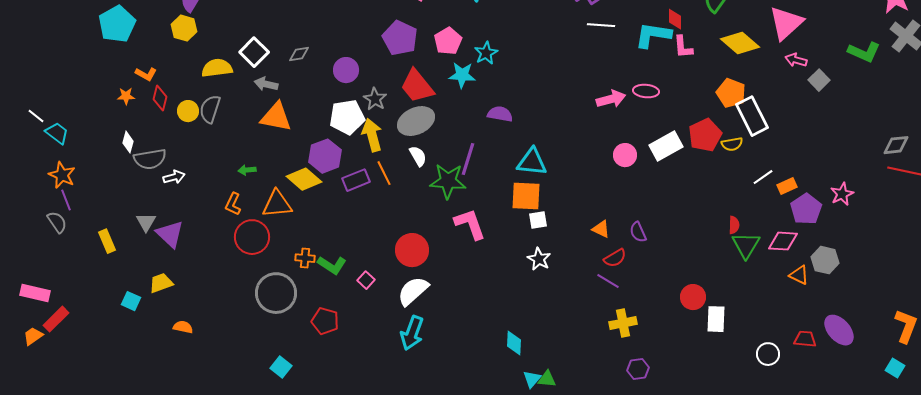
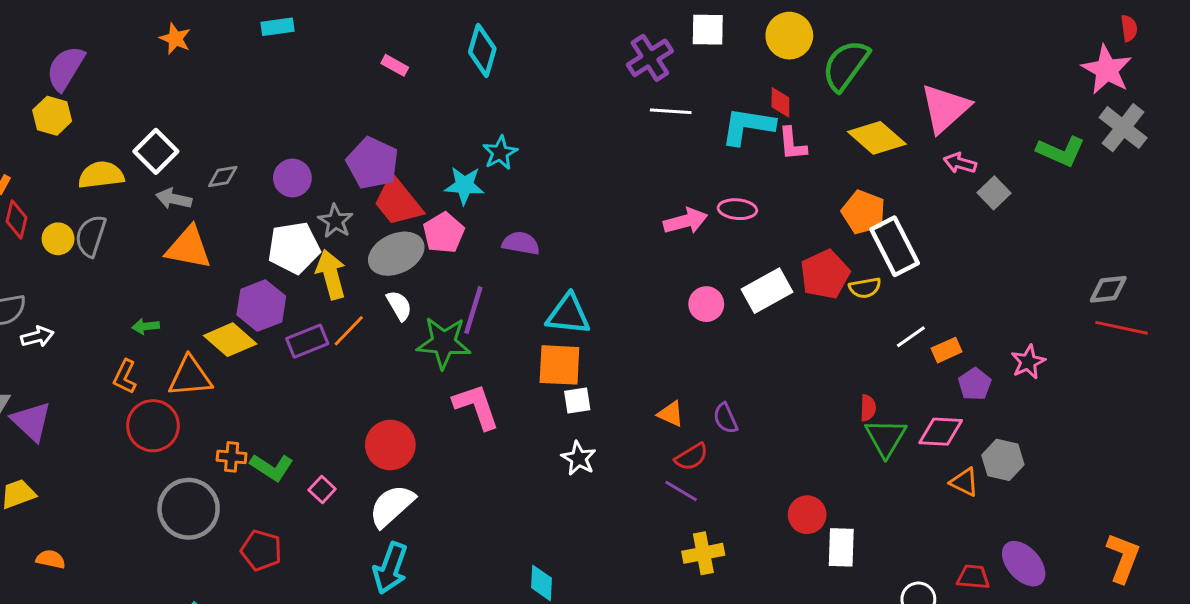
purple pentagon: (400, 38) -> (373, 163), moved
pink pentagon: (448, 41) -> (444, 233), moved
gray diamond: (299, 54) -> (223, 177), moved
orange line: (384, 173) -> (349, 331), turned 70
purple pentagon: (806, 209) -> (975, 384), size x0.7

